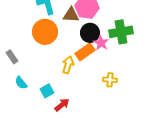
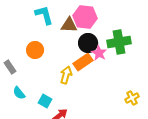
orange circle: (45, 32) -> (35, 50), moved, size x0.7
yellow cross: (110, 80) -> (132, 98), moved, turned -32
cyan square: (47, 91) -> (45, 101), turned -32

